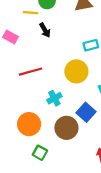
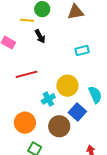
yellow circle: (76, 71) -> (67, 86), moved

